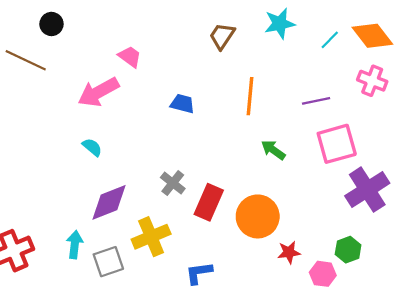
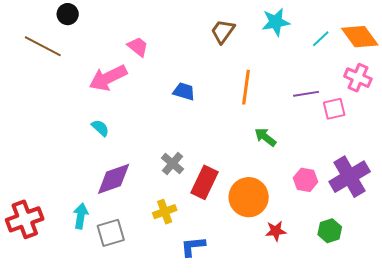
pink square: (337, 144) -> (334, 109), moved, size x0.6
yellow cross: (151, 237) -> (165, 212), moved, size x0.7
pink hexagon: (323, 274) -> (306, 180), moved

